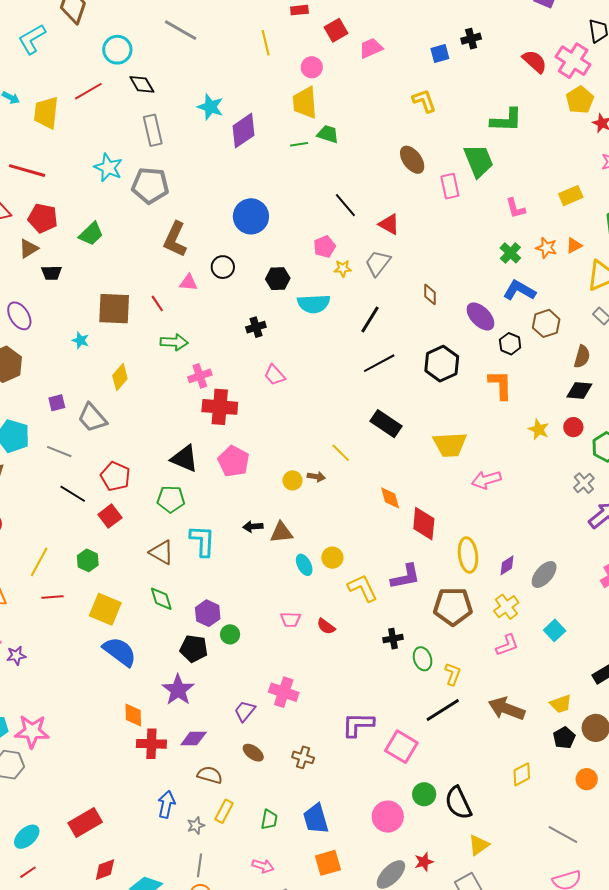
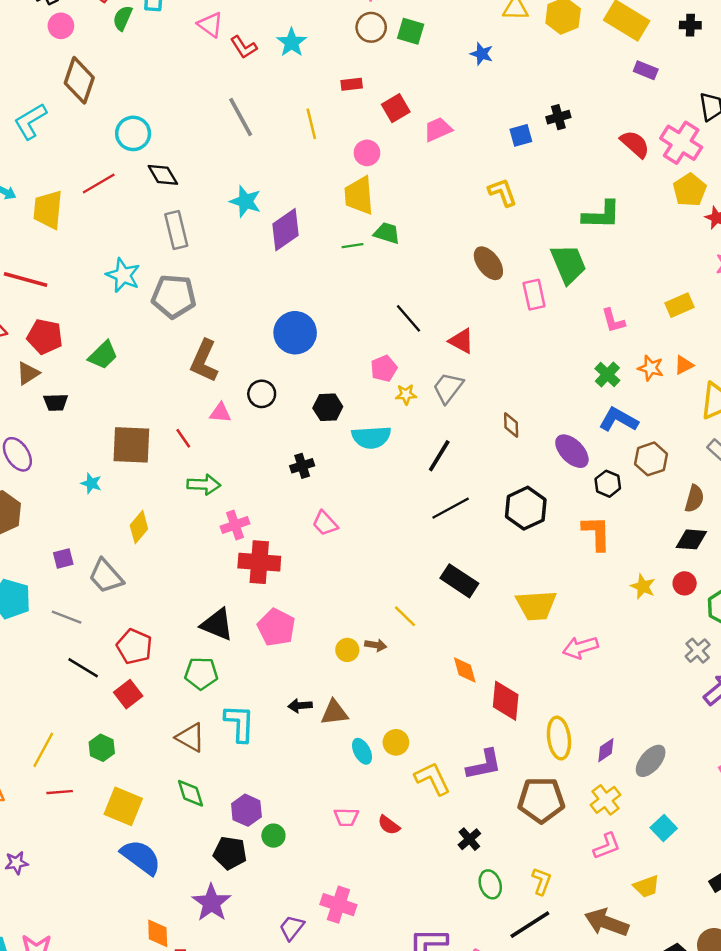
gray line: (181, 30) -> (241, 117), moved, turned 32
black cross: (393, 639) -> (469, 839), turned -30
green ellipse: (423, 659) -> (490, 884), moved
yellow trapezoid: (561, 704) -> (646, 886), moved

